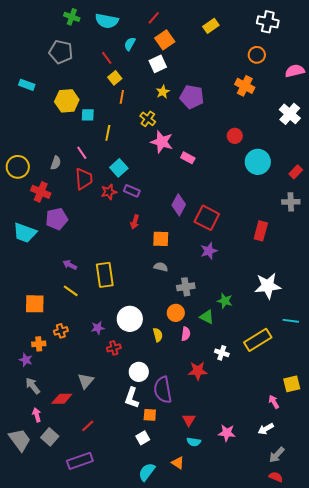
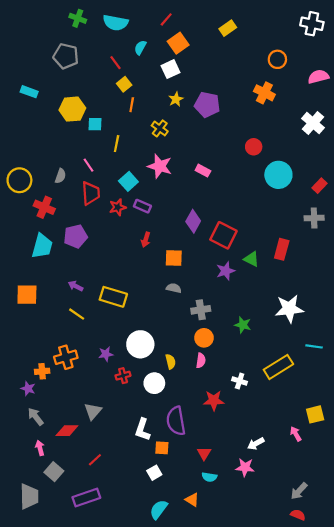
white cross: (268, 22) -> (312, 24), moved
pink star: (162, 142) -> (160, 166), moved
purple pentagon: (57, 219) -> (76, 236), moved
cyan trapezoid: (25, 233) -> (42, 246), moved, turned -95
yellow rectangle: (105, 275) -> (113, 297), turned -65
orange square: (35, 304) -> (27, 295), moved
orange circle: (176, 313) -> (204, 338), moved
green triangle: (207, 317) -> (251, 259), moved
orange cross: (61, 331) -> (66, 357), size x1.5
white circle: (139, 372) -> (154, 383), moved
white arrow: (266, 429) -> (256, 444), moved
gray trapezoid: (20, 440) -> (29, 496), moved, turned 35

